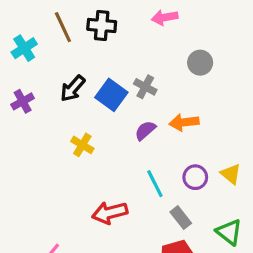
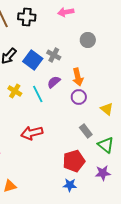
orange arrow: (184, 122) -> (78, 77), turned -96
purple circle: (195, 177) -> (79, 97), moved
cyan line: (155, 184) -> (38, 94), moved
gray rectangle: (181, 218) -> (86, 131), moved

